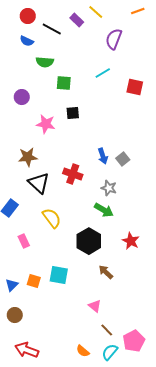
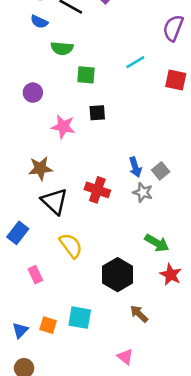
purple semicircle: (114, 39) -> (173, 28), moved
gray star: (109, 188) -> (143, 192), moved
green arrow: (104, 210) -> (157, 243), moved

